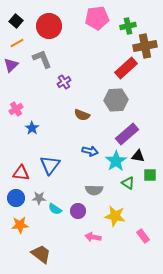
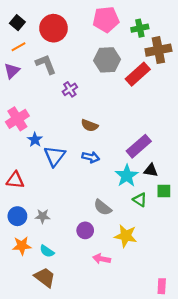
gray hexagon: (116, 100) -> (107, 60), moved
pink cross: (16, 109) -> (17, 119), size x1.5
blue arrow: (90, 151) -> (91, 157), moved
blue triangle: (50, 165) -> (55, 156), moved
red triangle: (21, 173) -> (15, 180), moved
gray semicircle: (94, 190) -> (103, 207), turned 36
cyan semicircle: (55, 209) -> (47, 251), moved
pink rectangle: (143, 236) -> (162, 286), moved, turned 40

